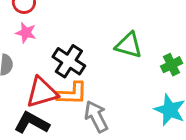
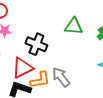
orange L-shape: (72, 94) -> (40, 80), moved

